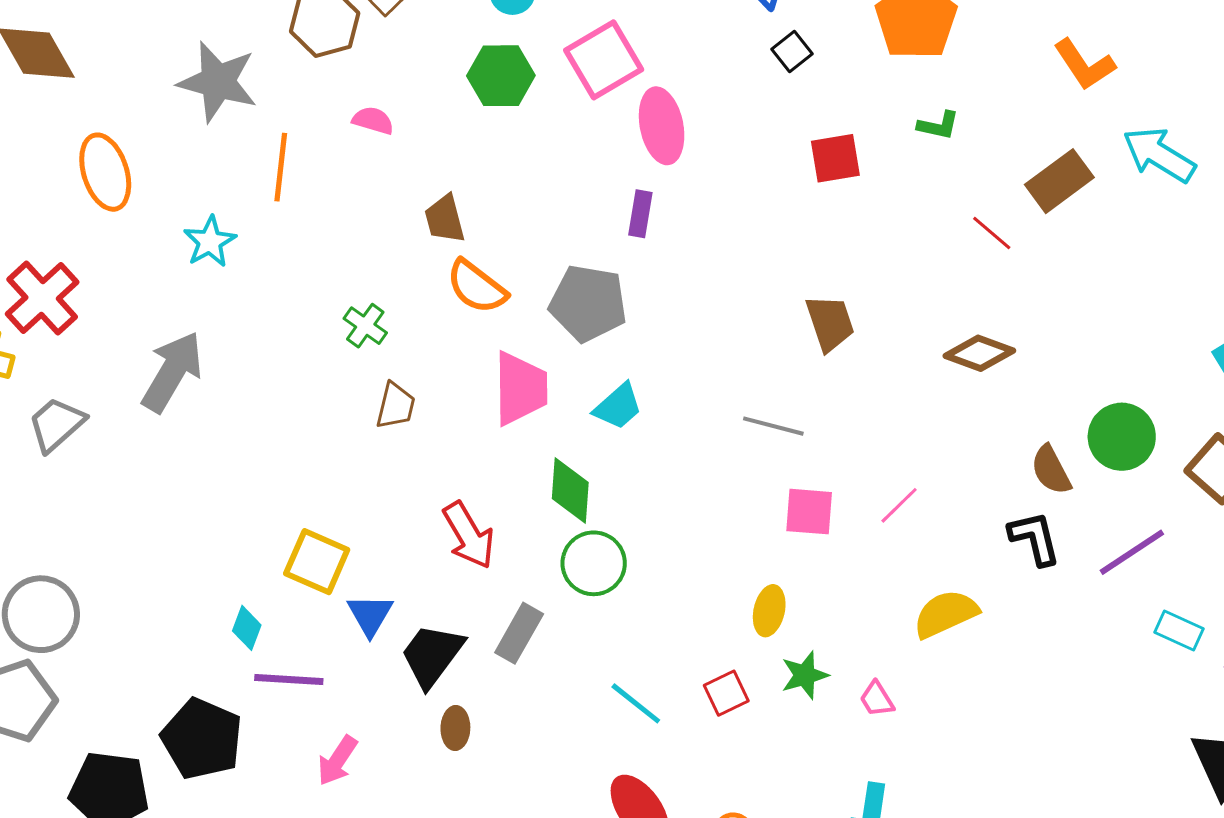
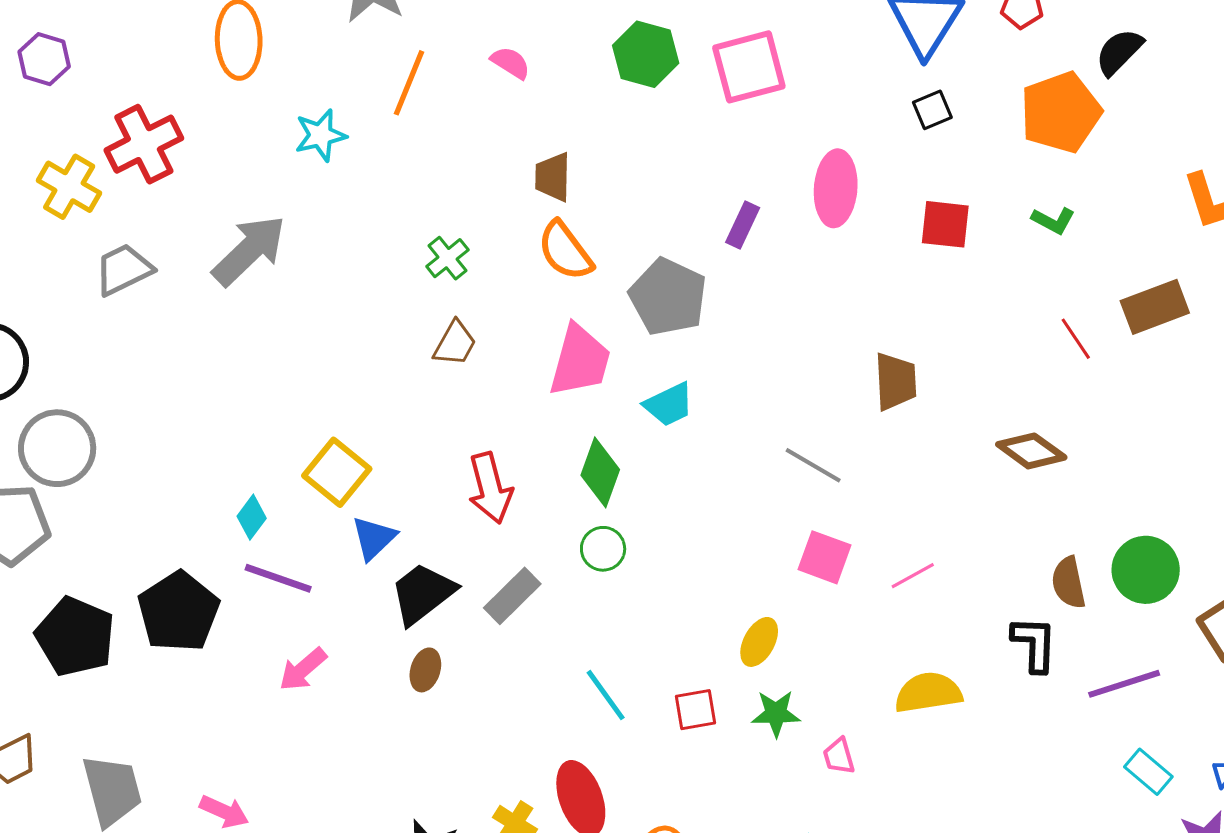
pink ellipse: (662, 126) -> (836, 188), moved
green circle: (594, 563) -> (603, 549), size x0.7

